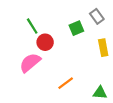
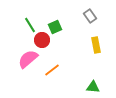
green square: (76, 28) -> (55, 27), moved
orange line: (66, 83) -> (52, 70), moved

